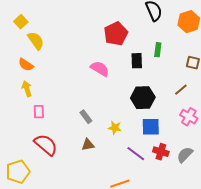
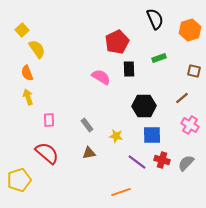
green rectangle: (158, 50) -> (159, 58), turned 64
black rectangle: (137, 61) -> (129, 69), moved
orange semicircle: (26, 65) -> (27, 73), turned 35
pink rectangle: (39, 112) -> (49, 120), moved

